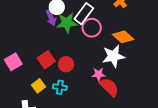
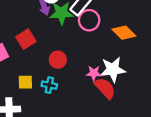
white star: (113, 56) -> (113, 70), moved
red square: (46, 60) -> (26, 39), moved
yellow square: (39, 86) -> (25, 82), turned 32

